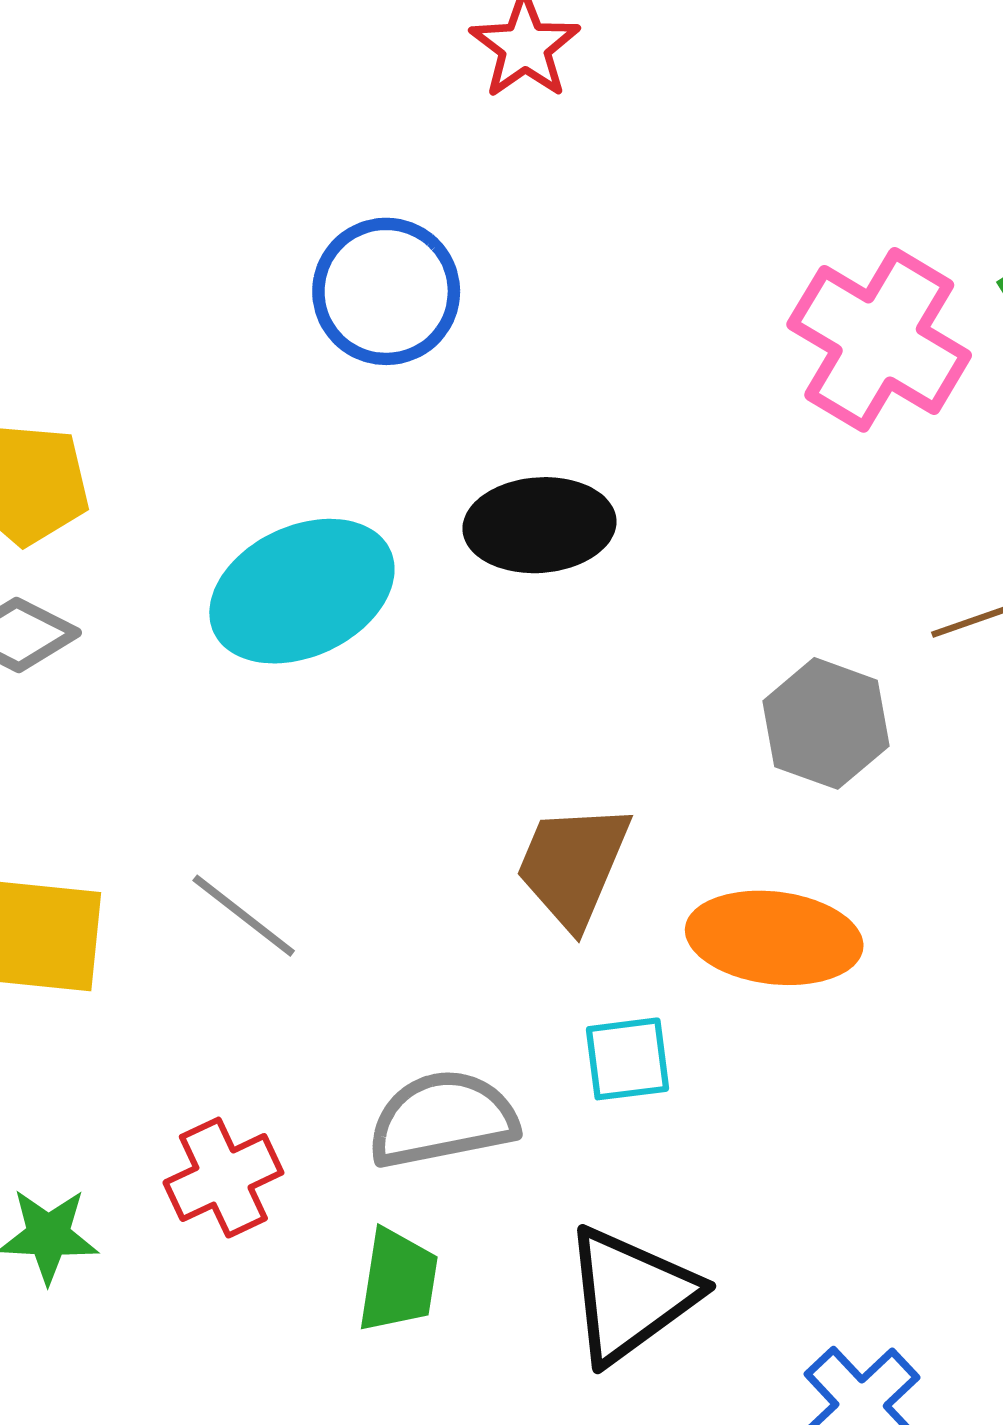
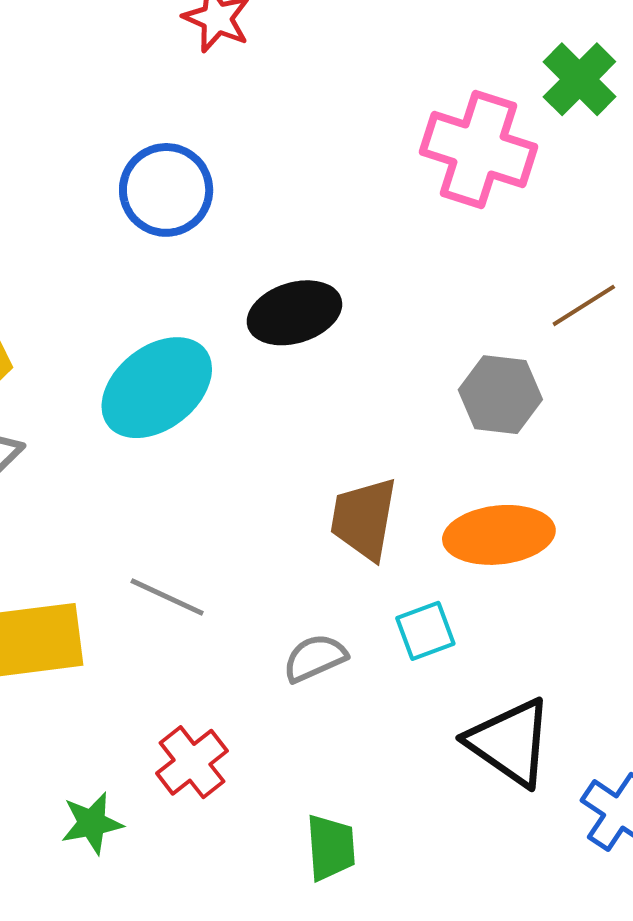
gray semicircle: (443, 1119) -> (315, 658), moved, size x0.7
green trapezoid: (398, 1281) -> (331, 847), moved
black triangle: (630, 1295) -> (510, 742), moved, turned -36

